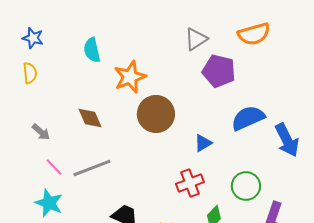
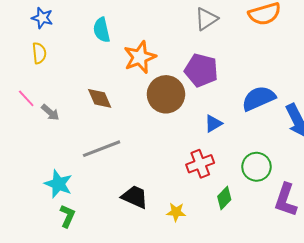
purple pentagon: (219, 71) -> (201, 70), moved
pink line: (54, 167) -> (26, 98), moved

